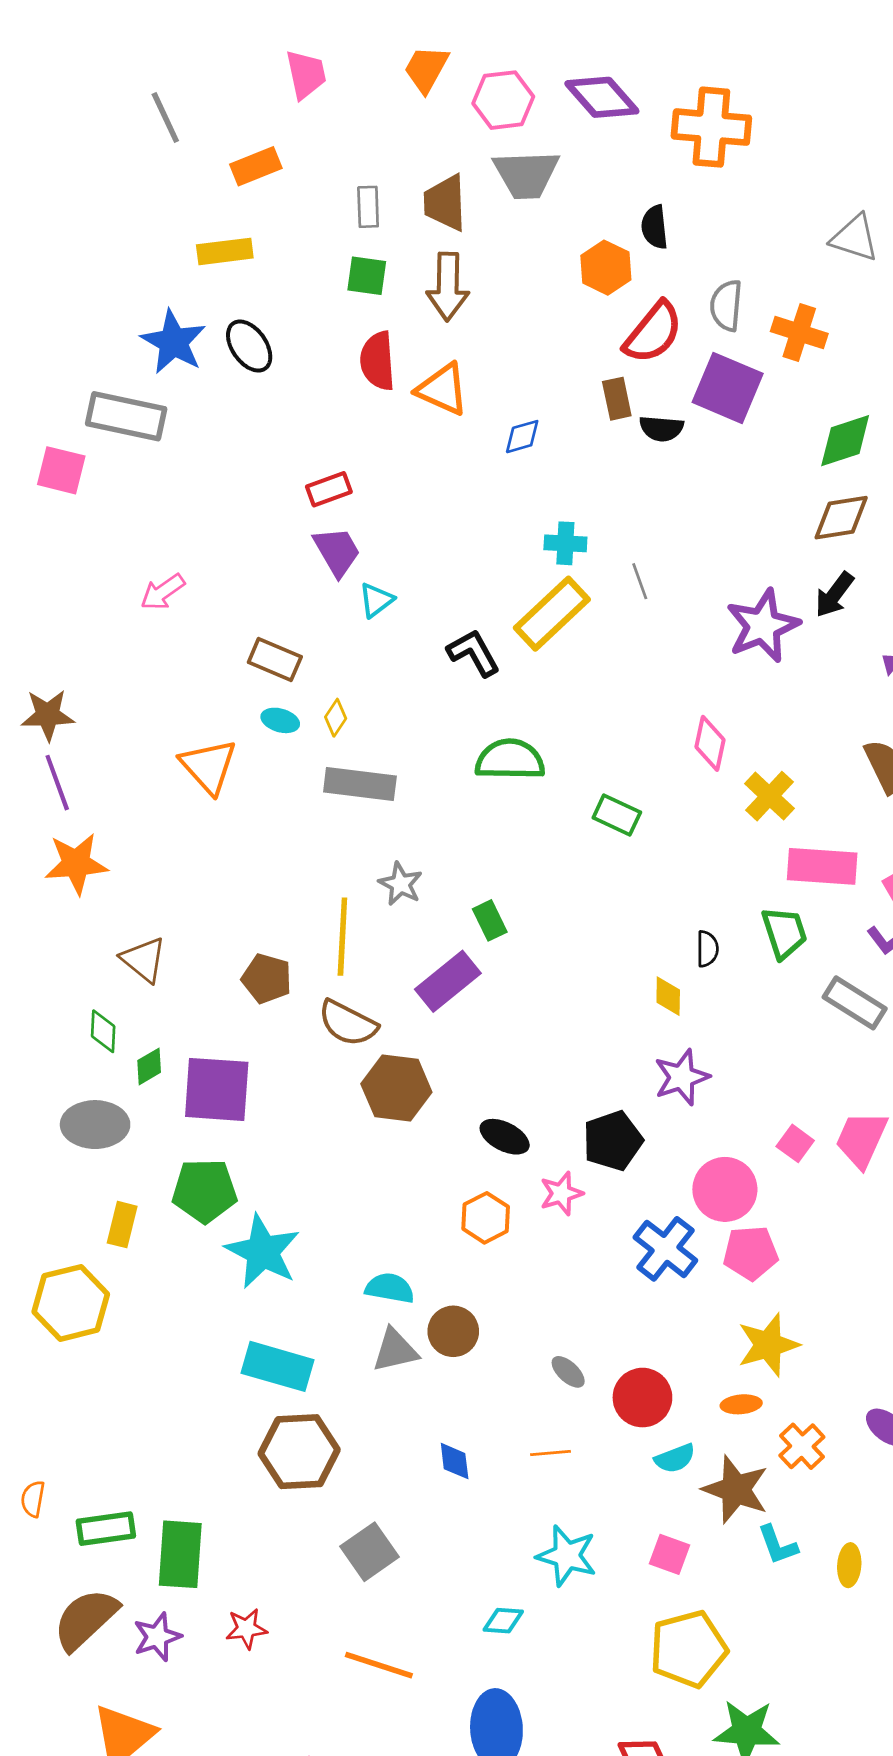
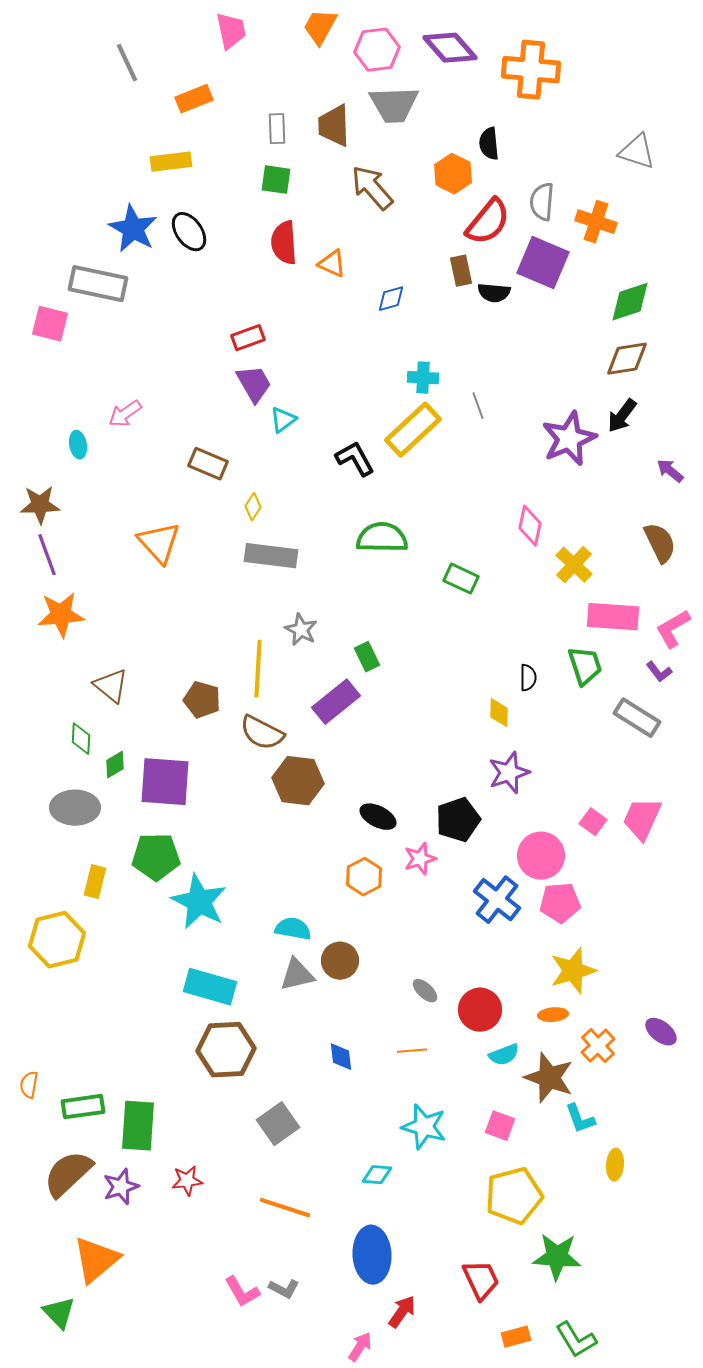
brown arrow: (448, 287) -> (372, 188), moved, turned 138
orange triangle: (442, 389) -> (332, 264), size x0.7
cyan ellipse: (280, 720) -> (78, 445), moved, turned 64
yellow ellipse: (849, 1565) -> (615, 1165), moved

